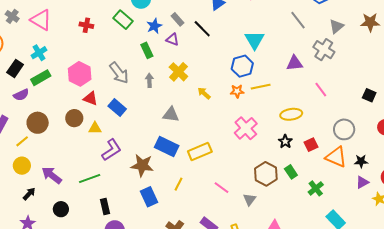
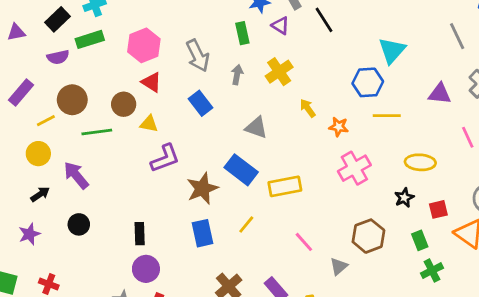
orange star: (237, 91) -> (339, 127), moved
blue rectangle: (117, 108) -> (200, 103), moved
brown star: (142, 165) -> (202, 188), turned 30
green rectangle: (291, 172) -> (420, 240), moved
green line: (90, 179) -> (97, 132), moved

